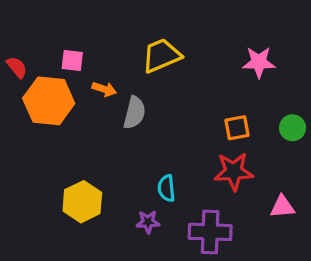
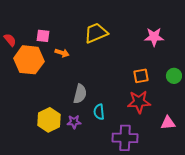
gray semicircle: (134, 113) -> (80, 94), moved
purple star: (148, 222) -> (74, 122), moved

